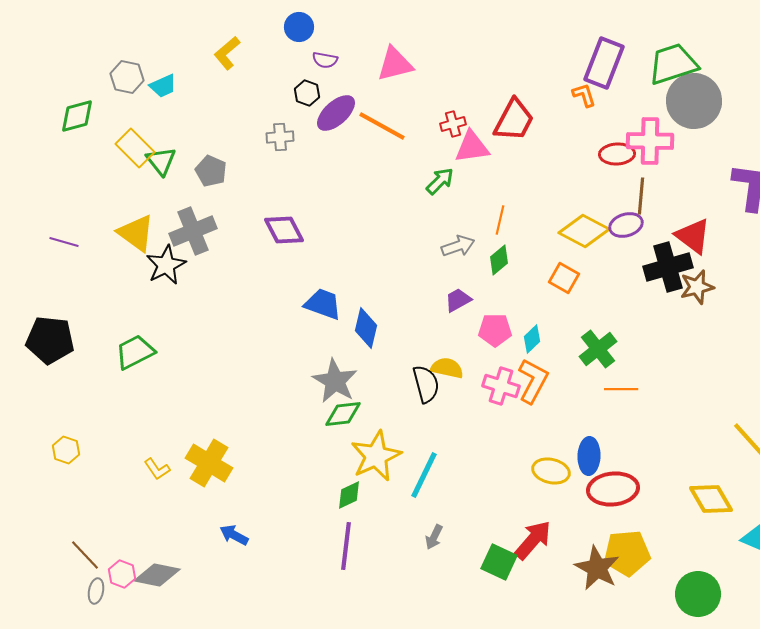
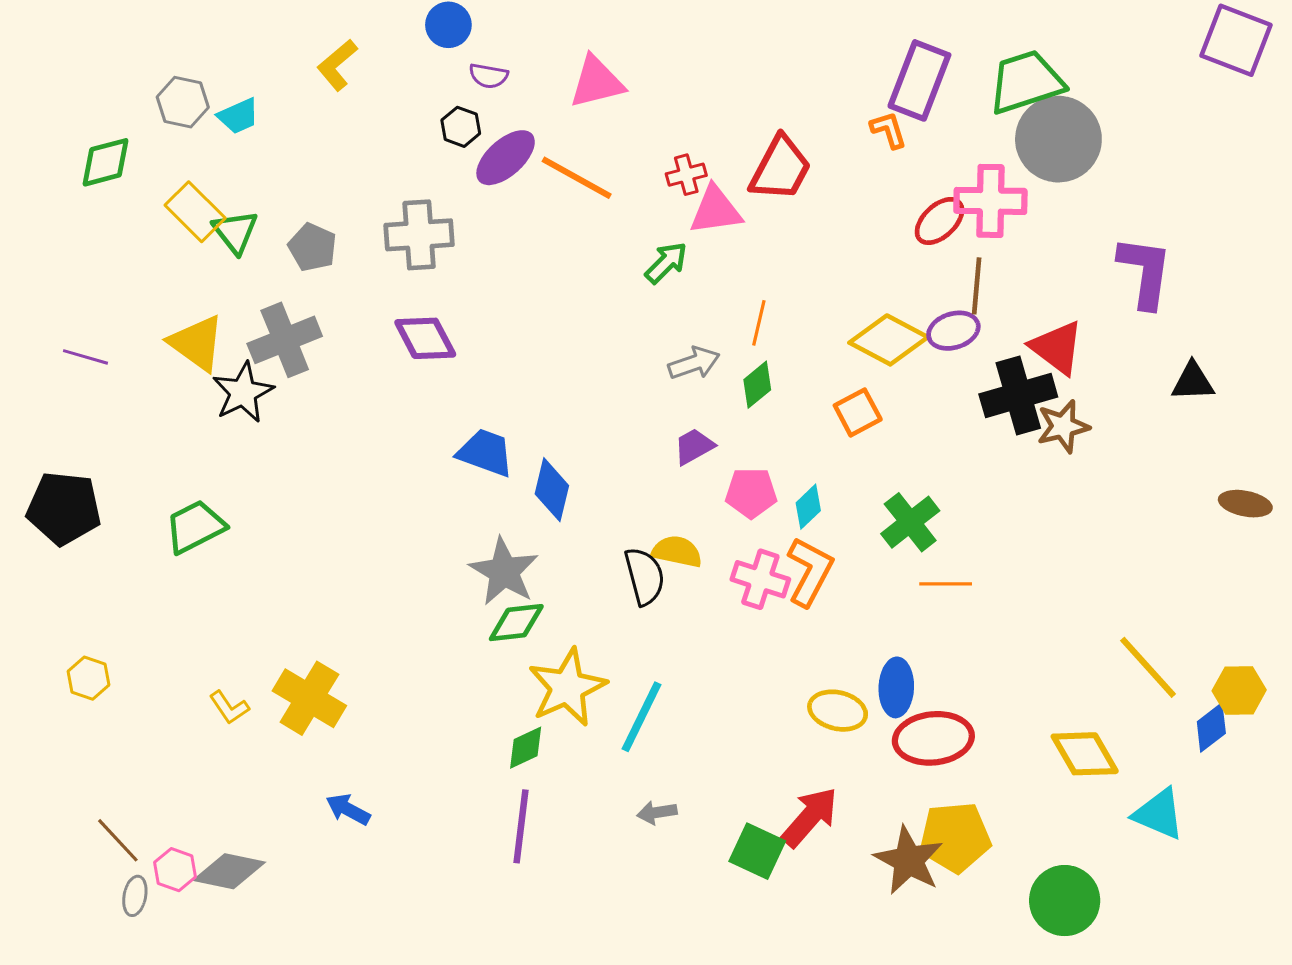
gray cross: (280, 137) -> (419, 235), moved, size x1.6
red ellipse: (617, 154) -> (940, 221), turned -40
orange square: (564, 278) -> (858, 412), turned 32
gray arrow: (434, 537) -> (657, 812), turned 55

